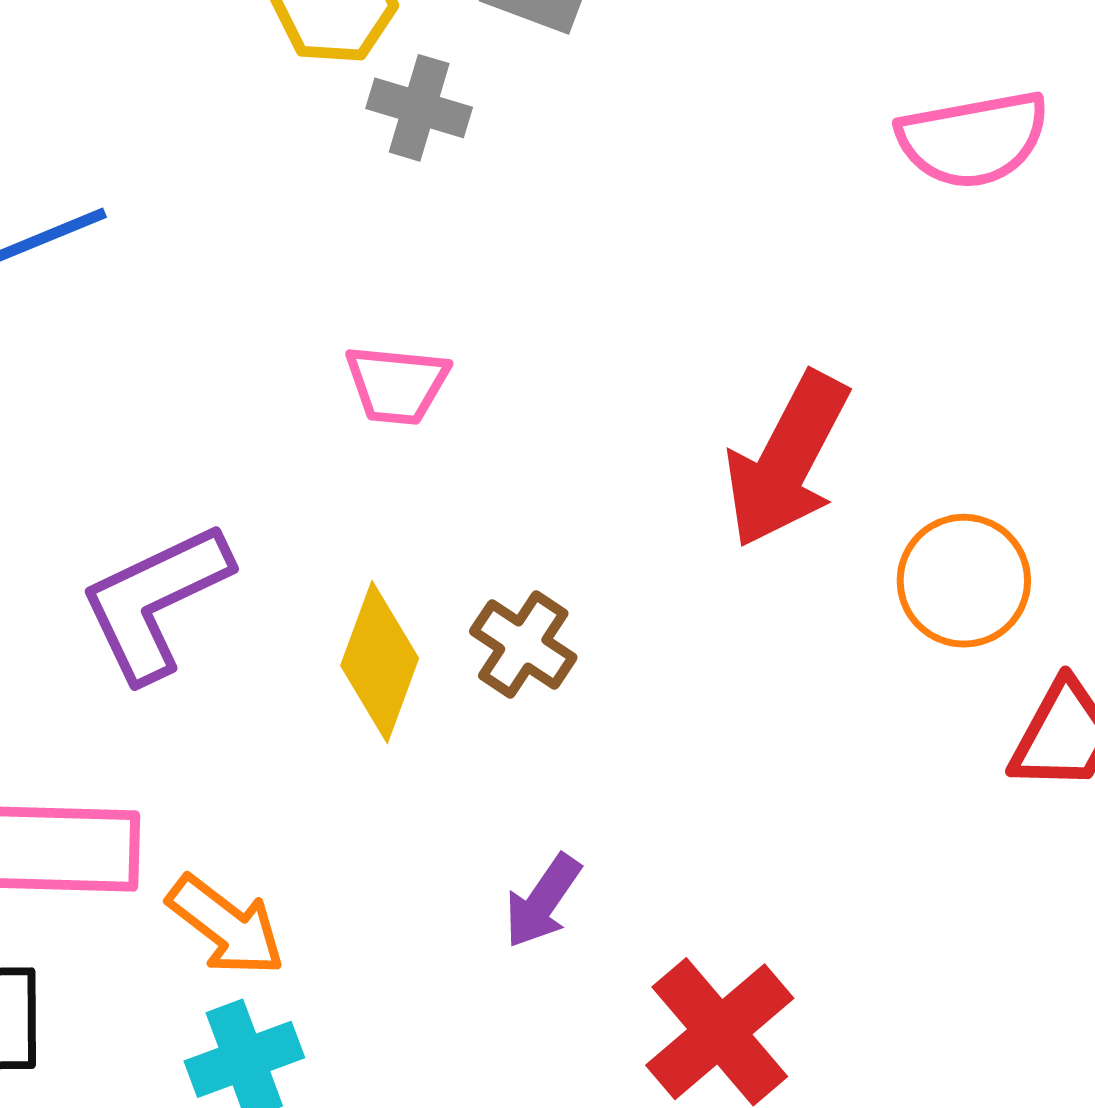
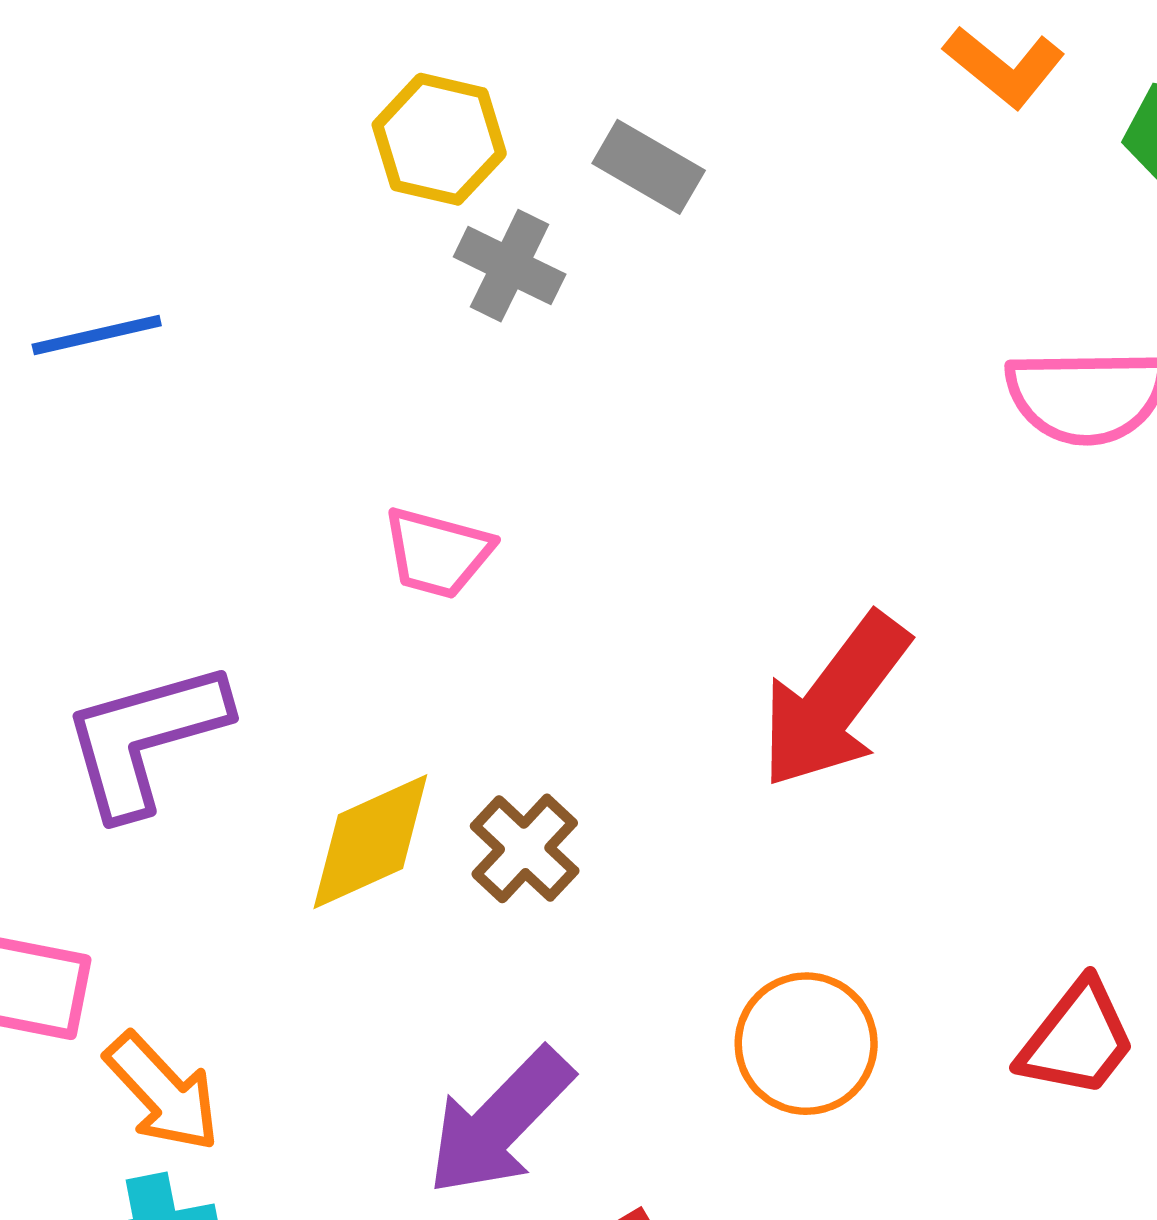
orange circle: (964, 581) -> (806, 1044), moved
yellow diamond: (380, 662) -> (370, 842), turned 36
purple arrow: (543, 901) -> (500, 1122), size x1.6

